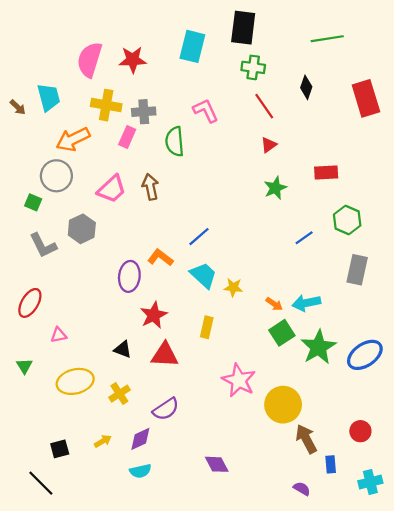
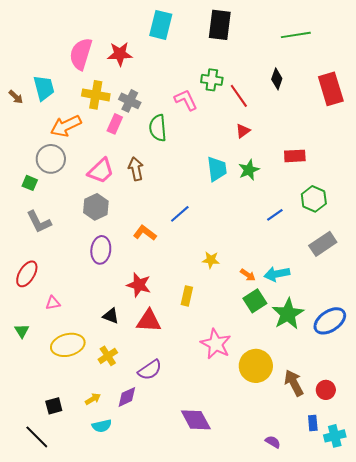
cyan rectangle: (192, 46) -> (161, 25), moved
green cross: (253, 67) -> (212, 80), moved
gray cross: (144, 112) -> (130, 101), turned 30
gray hexagon: (82, 229) -> (96, 207), moved
gray rectangle: (357, 270) -> (323, 244), turned 44
cyan trapezoid: (203, 275) -> (217, 169), moved, turned 40
purple ellipse: (129, 276) -> (101, 250), moved
red star: (154, 315) -> (139, 285), turned -30
brown arrow: (306, 439) -> (294, 383), moved
purple diamond: (217, 464) -> (196, 420), size x1.4
blue rectangle: (331, 464) -> (313, 423), moved
cyan semicircle: (140, 471) -> (102, 426), moved

